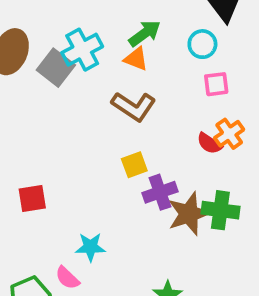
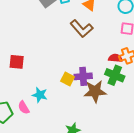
red semicircle: (209, 143) -> (115, 58), turned 136
yellow square: (134, 165) -> (68, 79), moved, turned 32
green cross: (220, 210) -> (115, 75), moved

